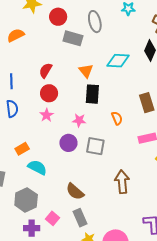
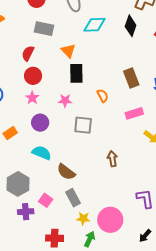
gray rectangle: (73, 38) -> (44, 29), moved
cyan diamond: (118, 61) -> (95, 25), moved
purple circle: (68, 143) -> (40, 123), moved
cyan semicircle: (37, 167) -> (42, 153), moved
brown arrow: (122, 182) -> (112, 159), size x0.7

